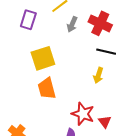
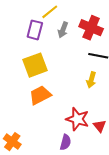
purple rectangle: (28, 20) -> (35, 30), moved
orange trapezoid: (47, 89) -> (40, 95), turned 80

